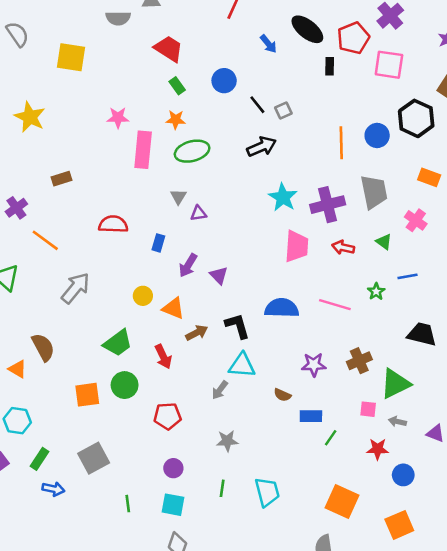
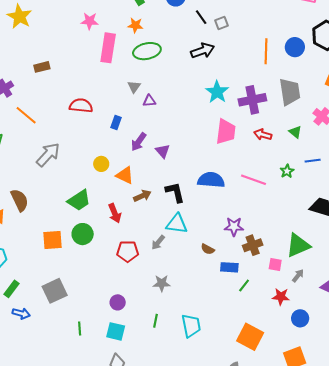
brown cross: (359, 361) -> (253, 245), moved
red pentagon: (167, 416) -> (128, 251), moved
gray arrow: (397, 422) -> (298, 276), turned 112

